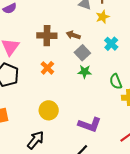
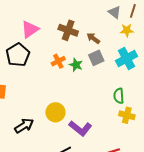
cyan cross: (111, 44) -> (127, 59), size x1.5
green star: (85, 72) -> (76, 65), moved
yellow circle: (49, 110) -> (55, 112), moved

